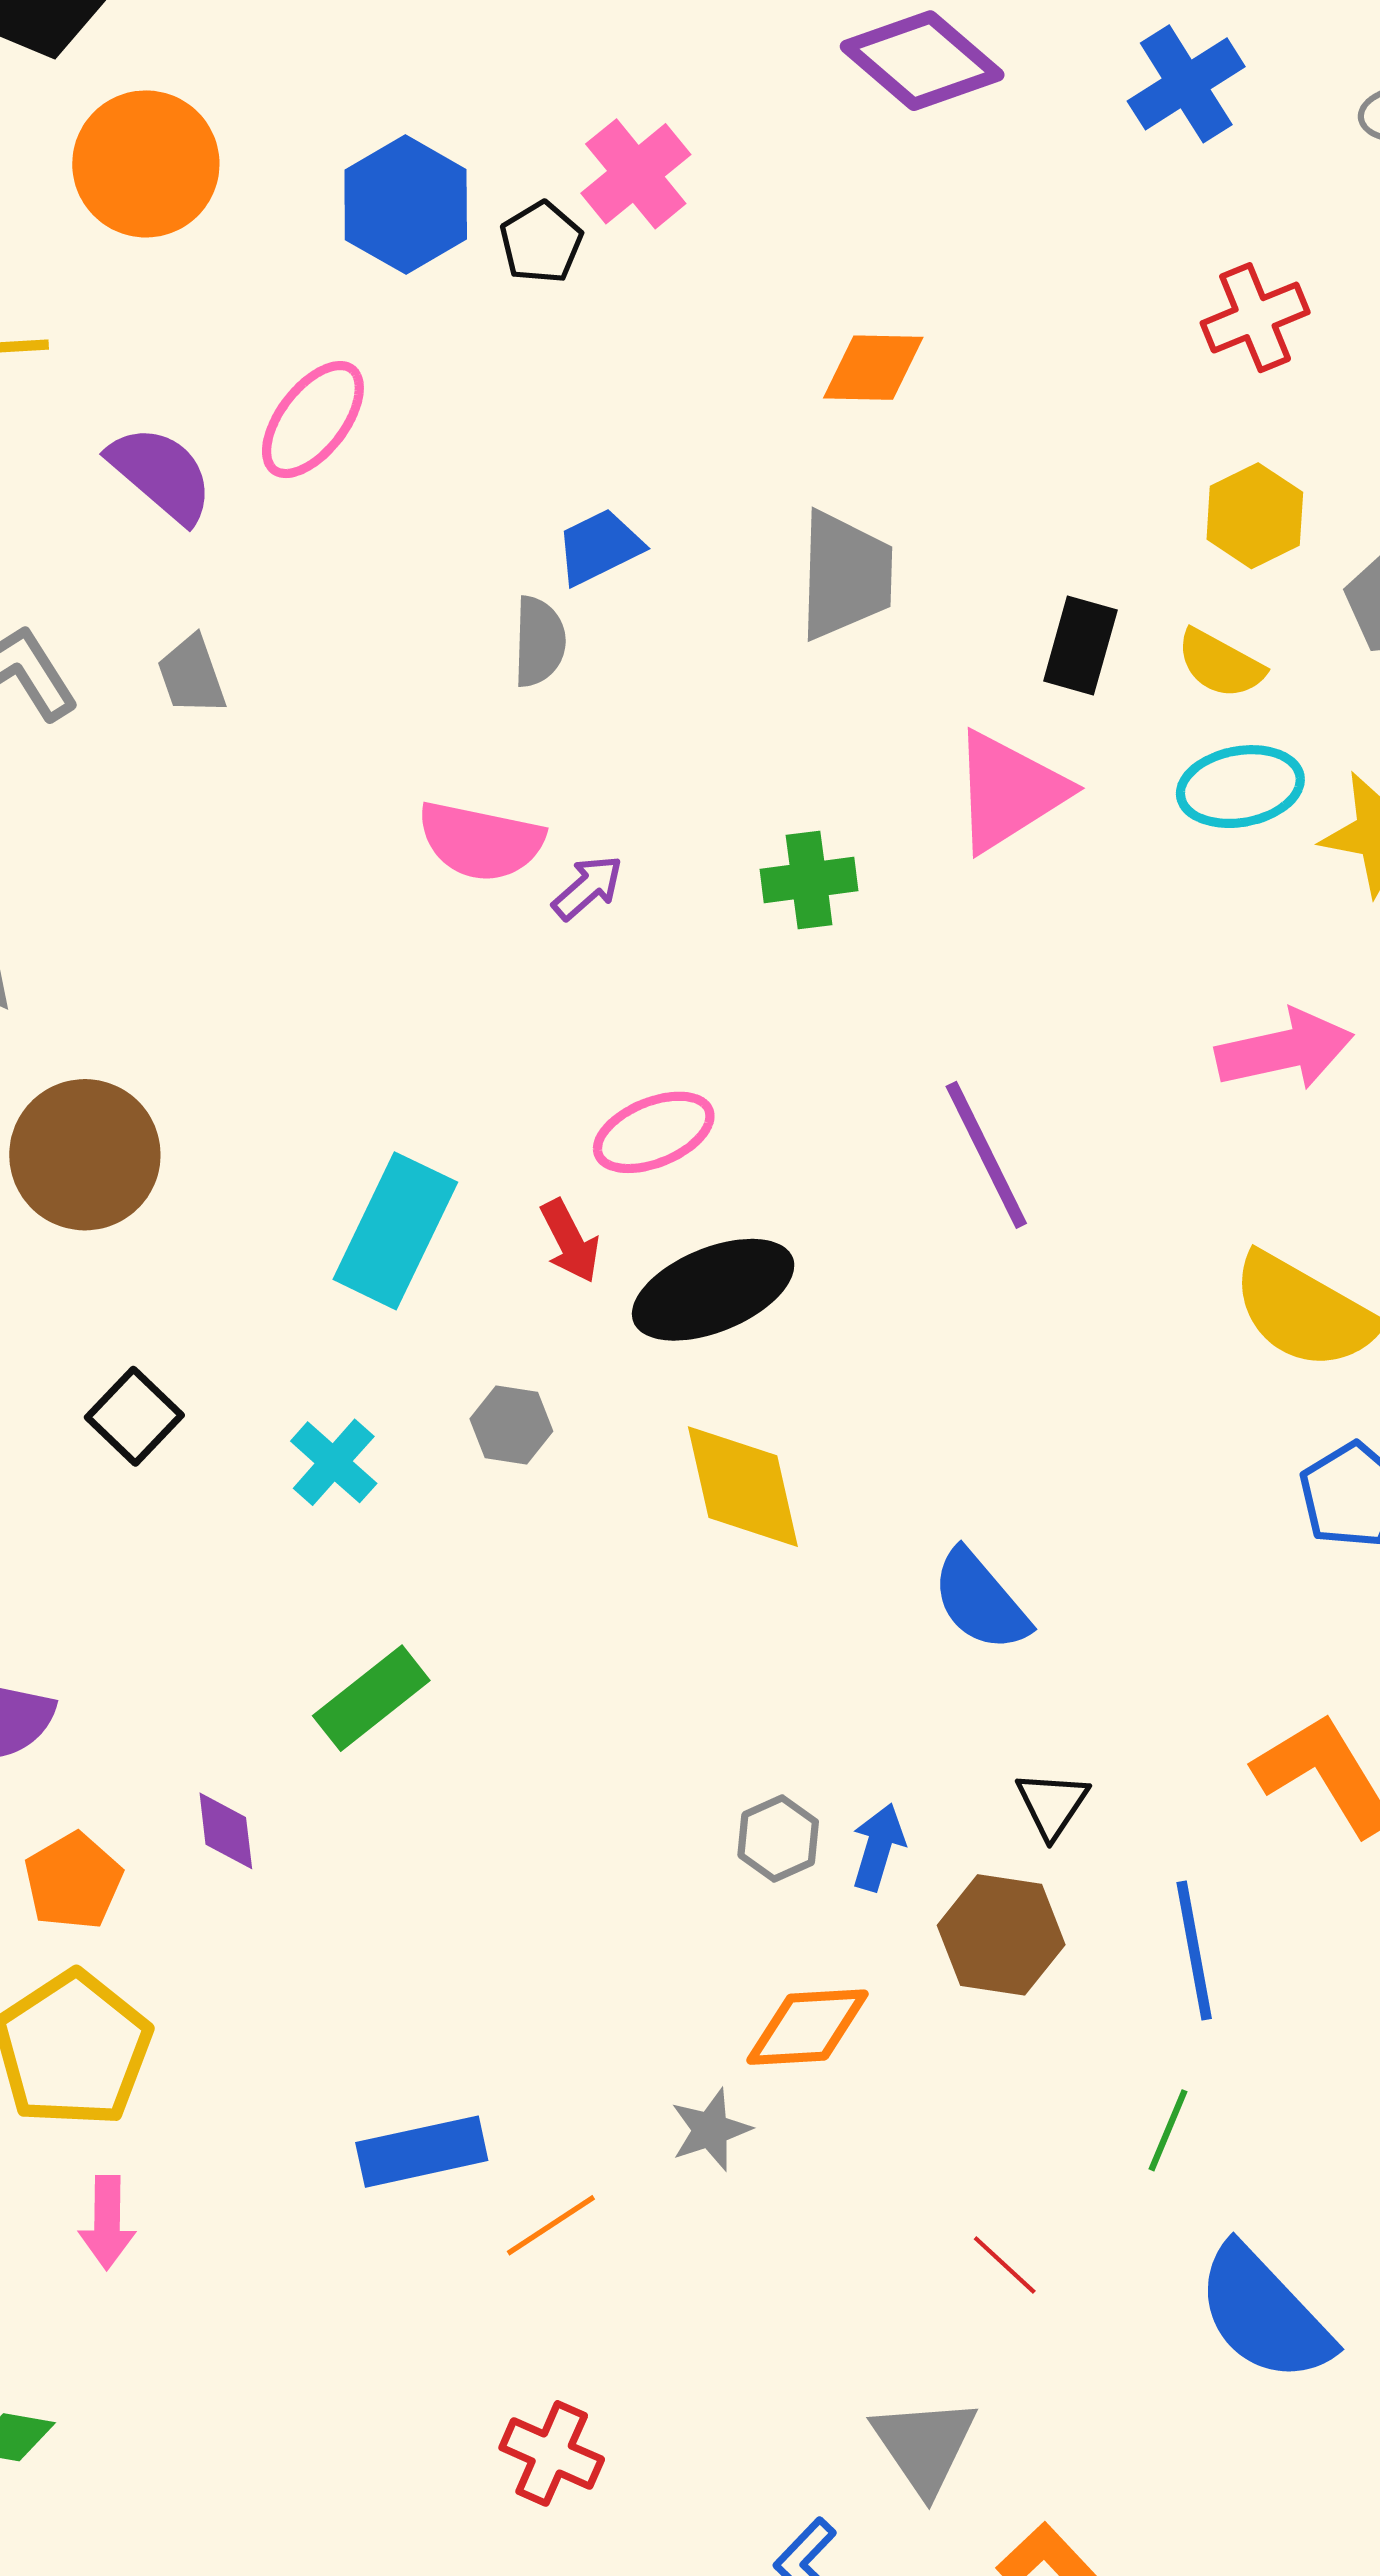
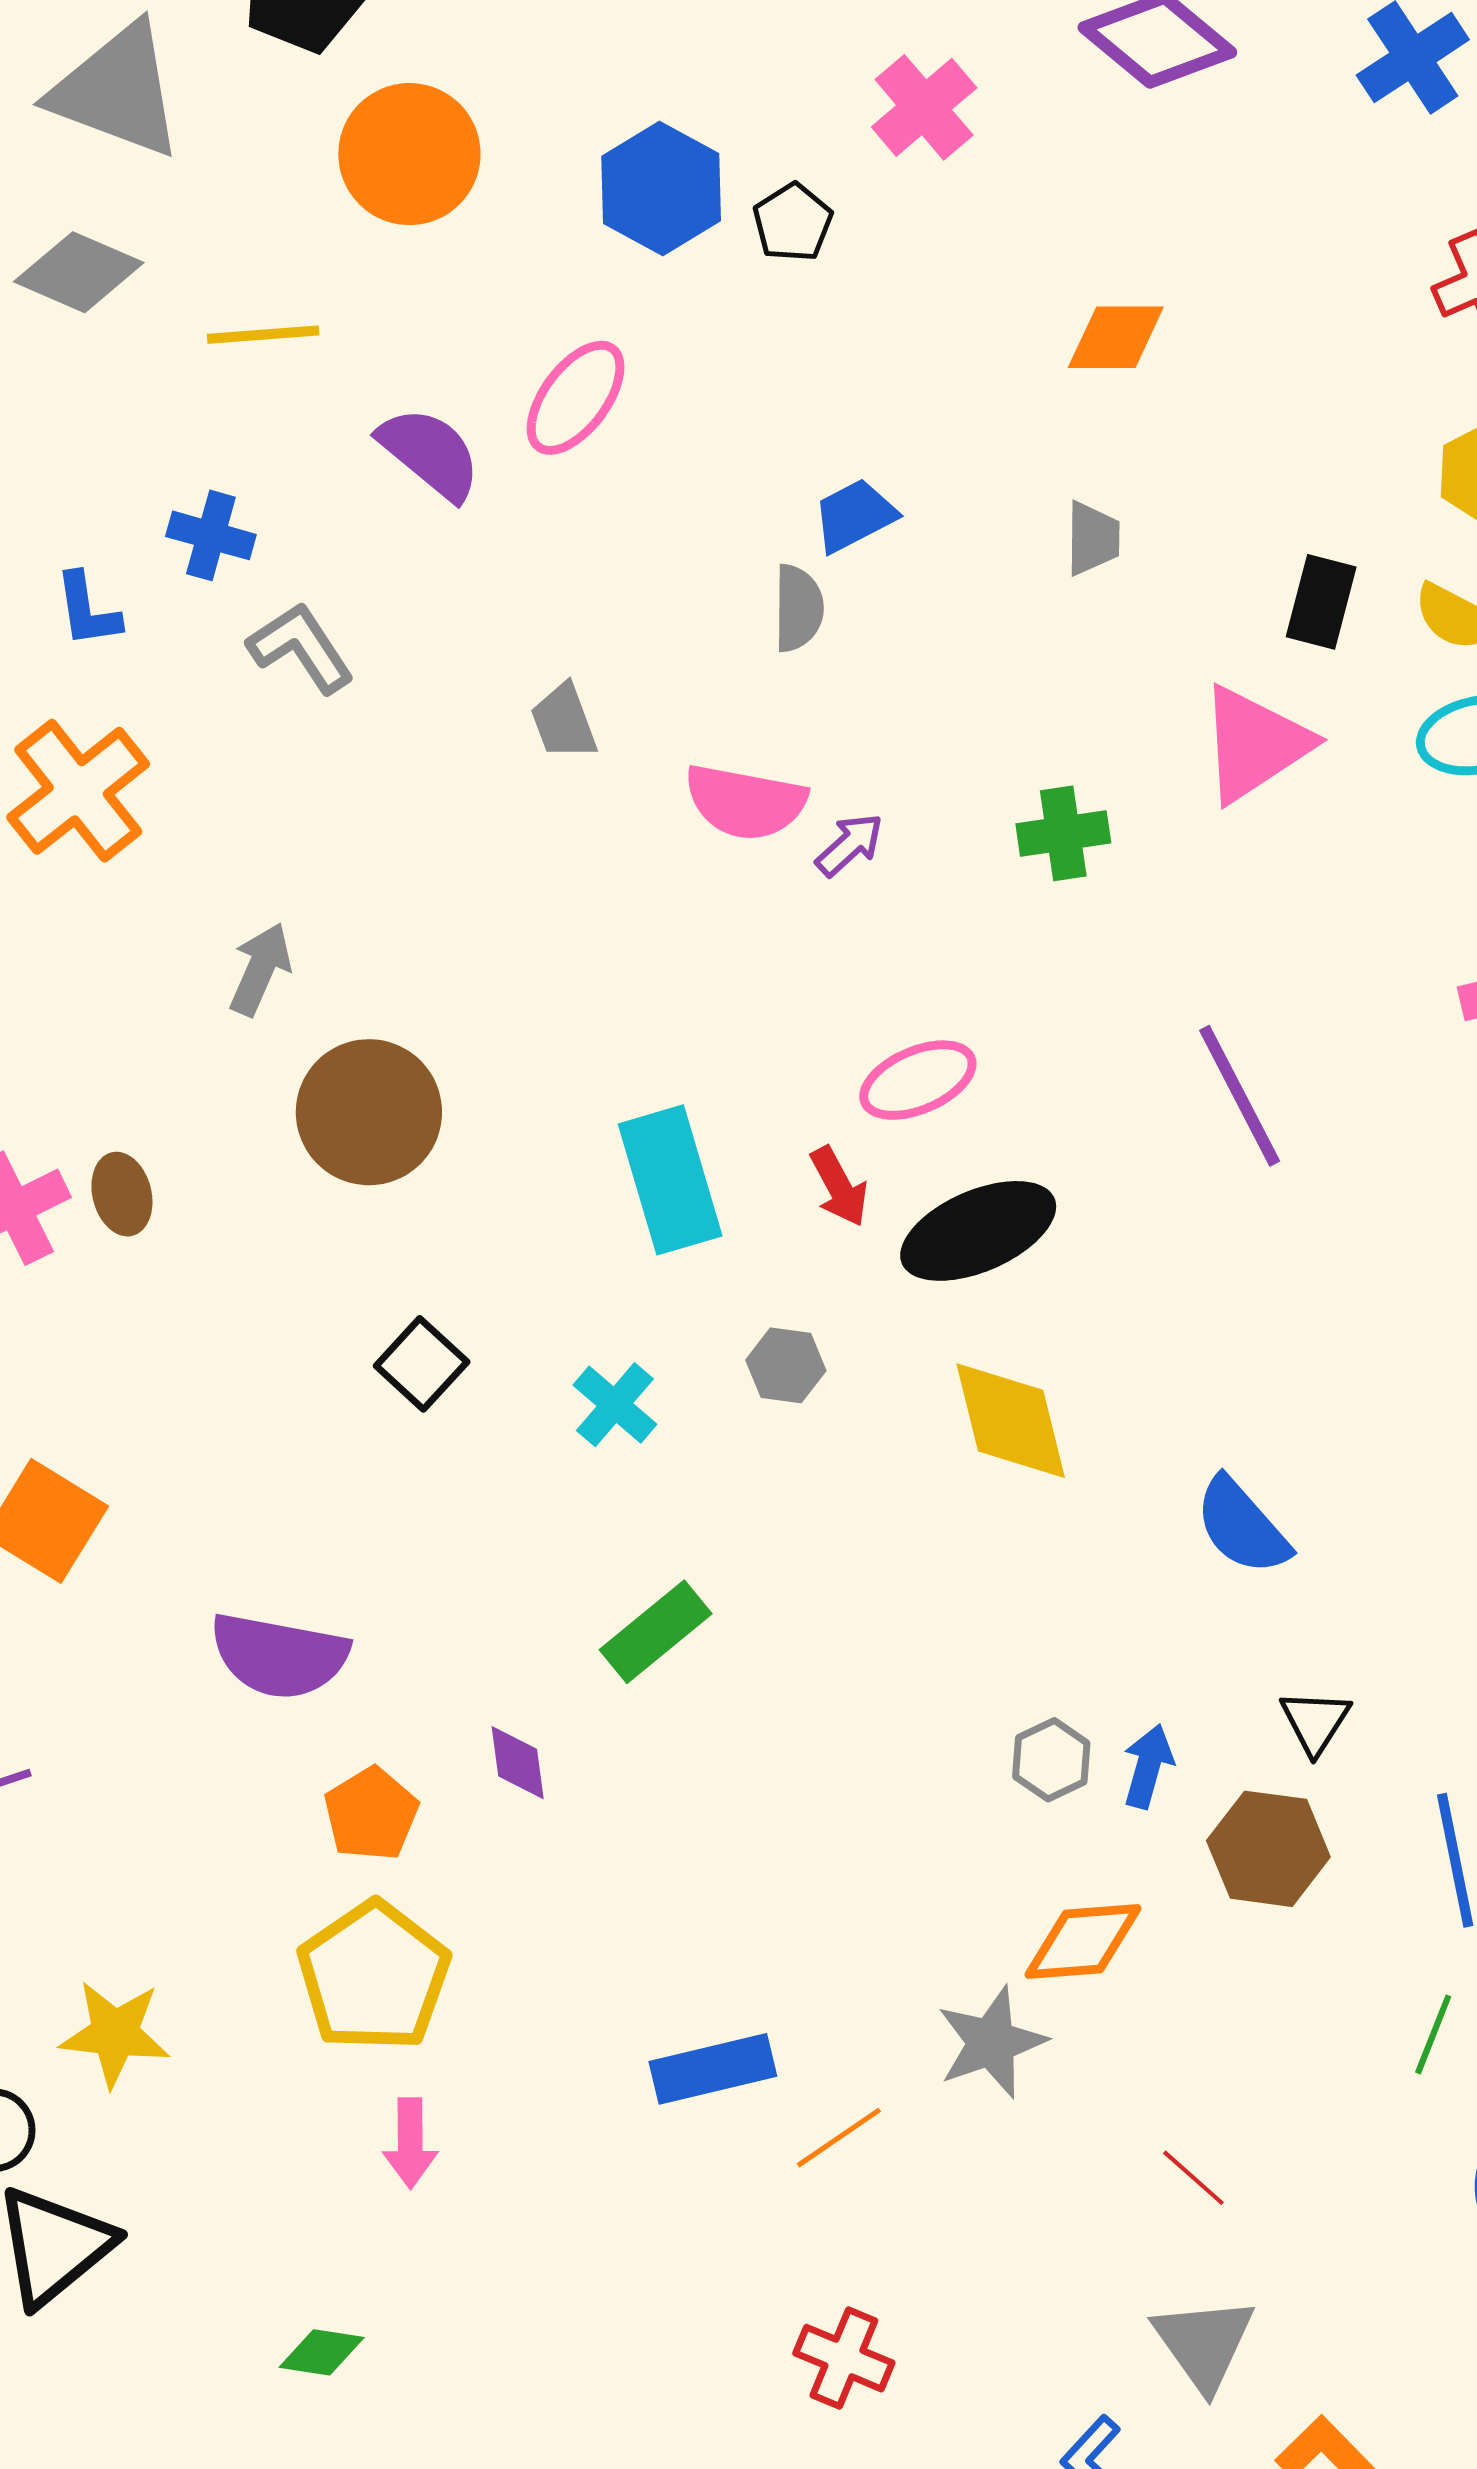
pink cross: (636, 174) -> (924, 107), moved
gray trapezoid: (845, 575) -> (1093, 538), size x0.6
gray trapezoid: (192, 675) -> (564, 722), moved
cyan rectangle: (395, 1231) -> (670, 1180), turned -41
gray star: (711, 2130) -> (991, 2042), size x1.4
red line: (1005, 2265) -> (1193, 2178), moved

